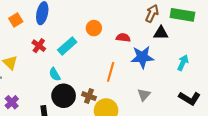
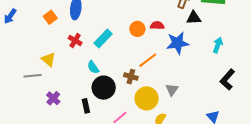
orange circle: (94, 28) -> (137, 29), moved
orange line: (111, 72) -> (148, 60), turned 42
gray triangle: (144, 95) -> (172, 90), moved
brown cross: (89, 96) -> (131, 77), moved
black L-shape: (190, 98) -> (227, 79), turned 105

